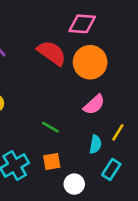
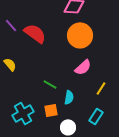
red semicircle: (52, 53) -> (35, 33), moved
cyan semicircle: (95, 144) -> (69, 97), moved

